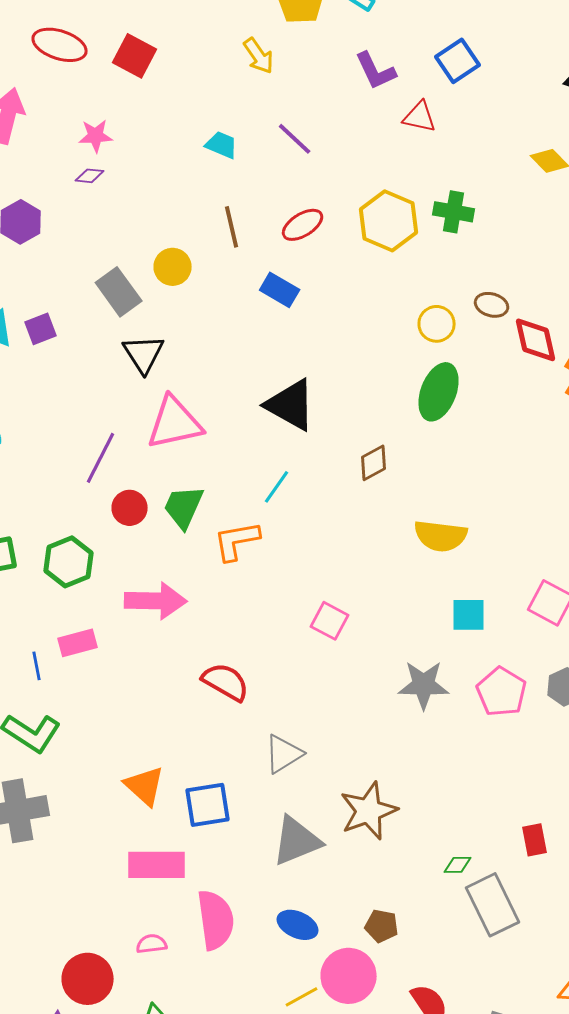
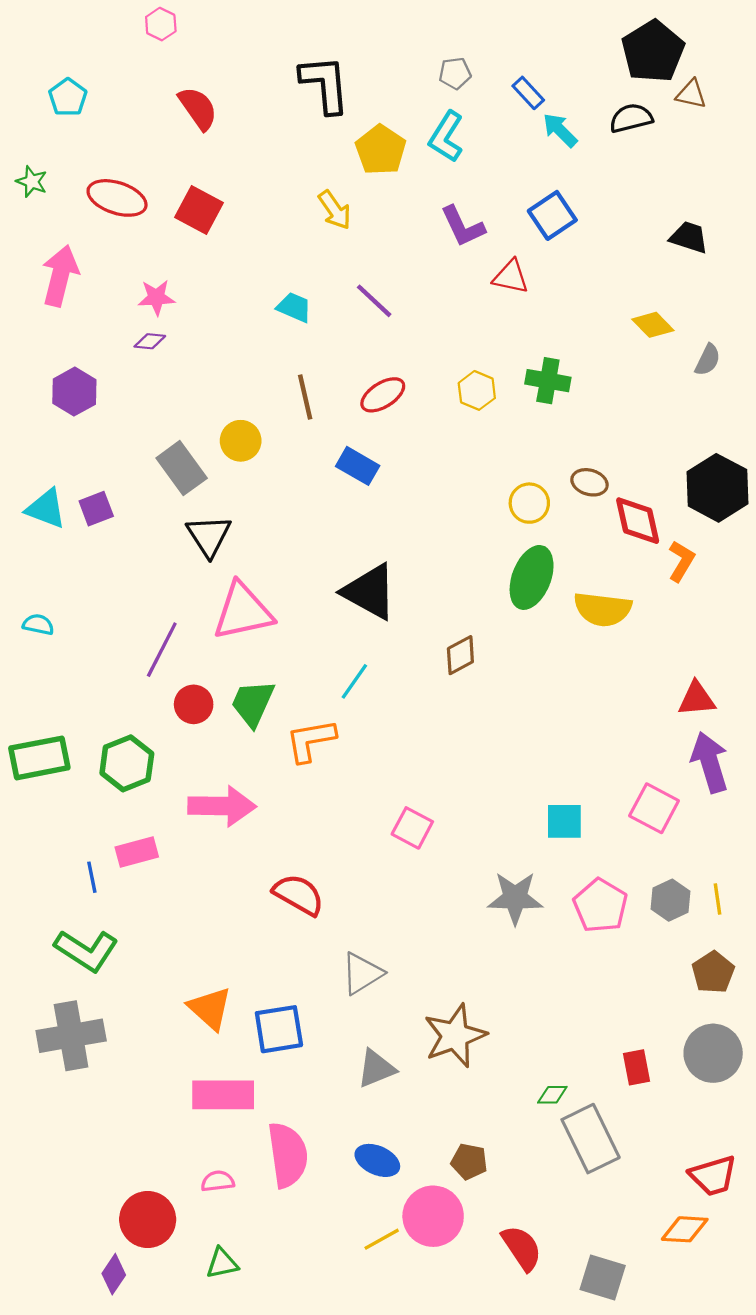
yellow hexagon: (389, 221) -> (477, 390), size x0.6
yellow semicircle: (441, 536) -> (603, 609), moved
gray triangle: (297, 841) -> (376, 1069), size x0.7

